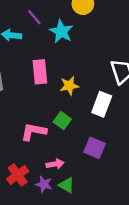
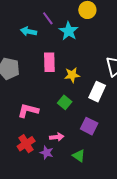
pink L-shape: (34, 132) -> (28, 111), moved
green triangle: (67, 185) -> (79, 156), moved

